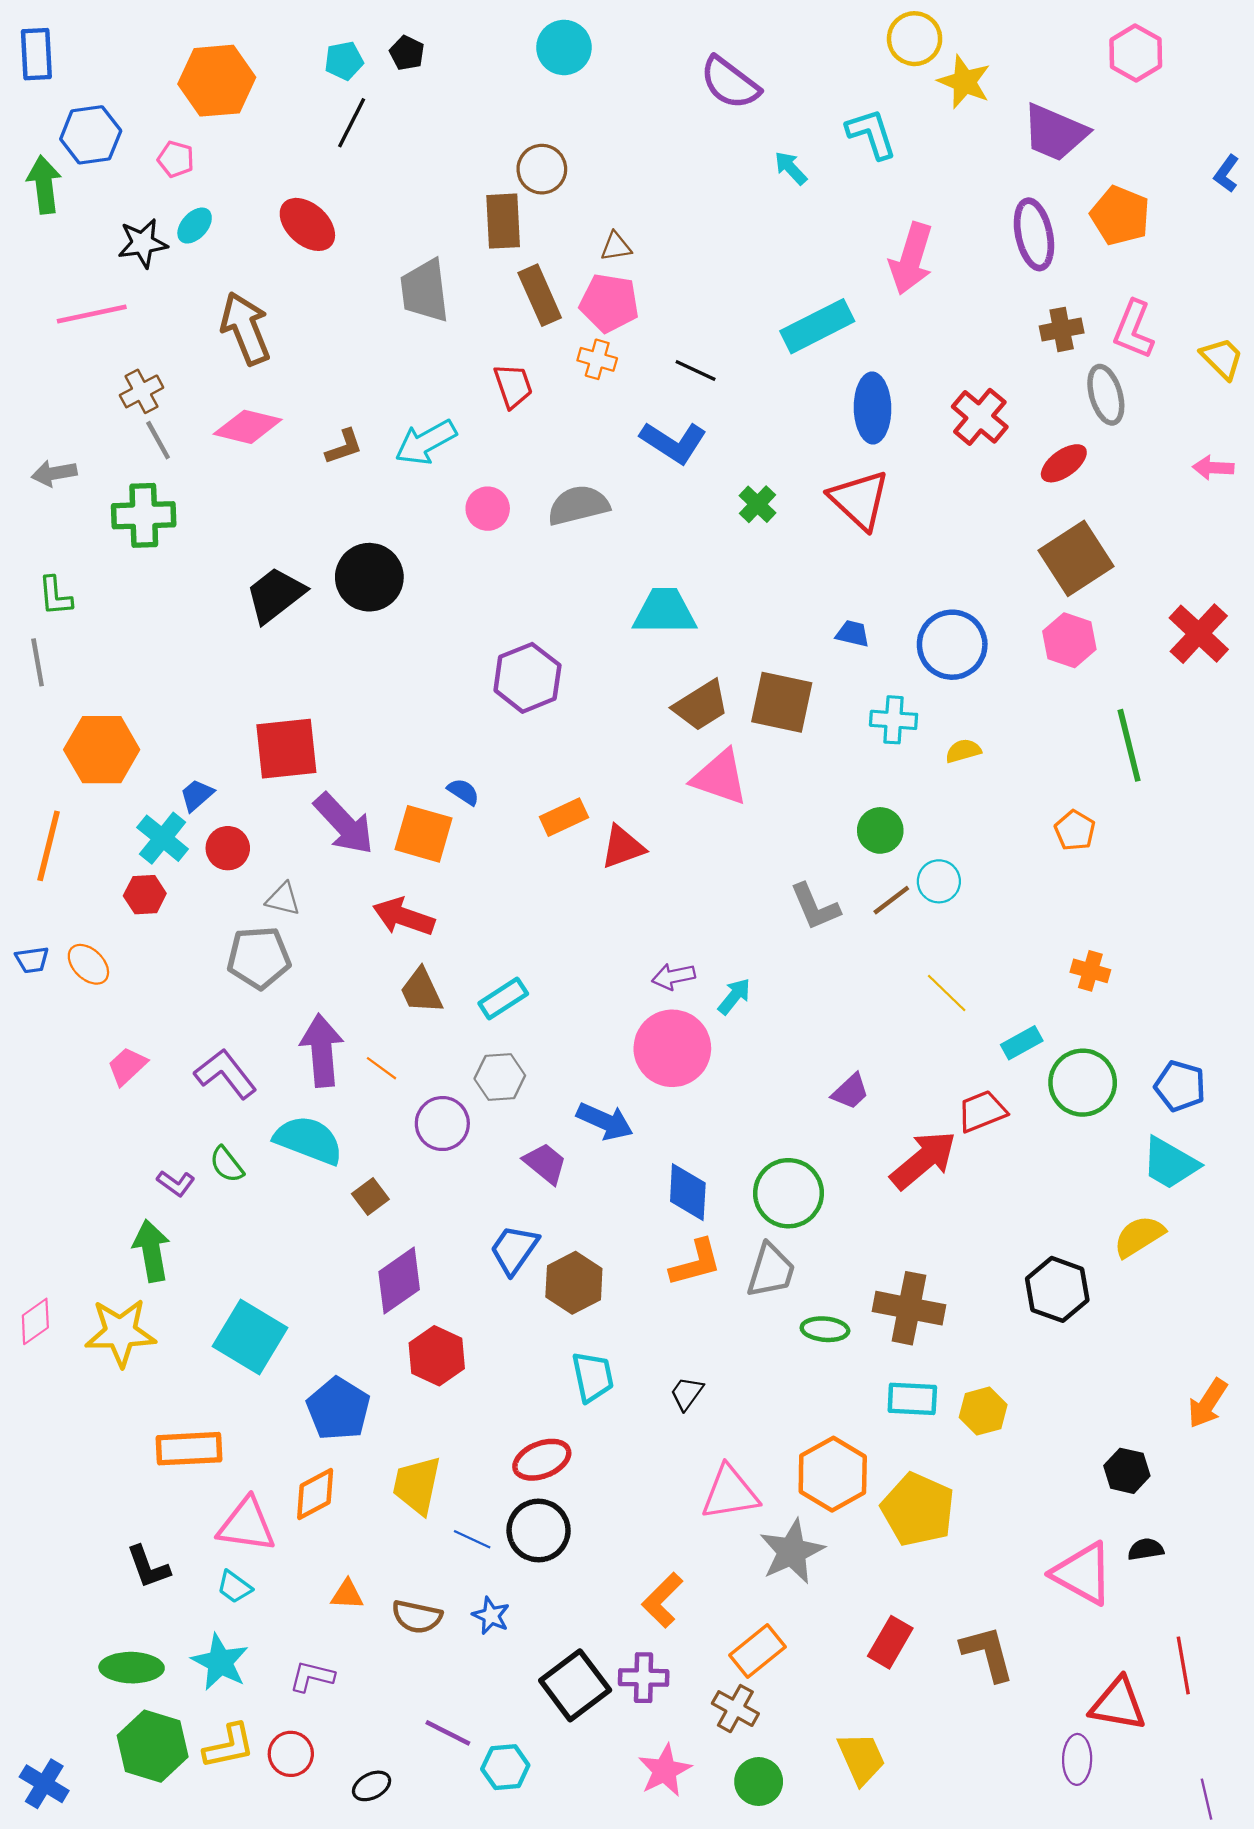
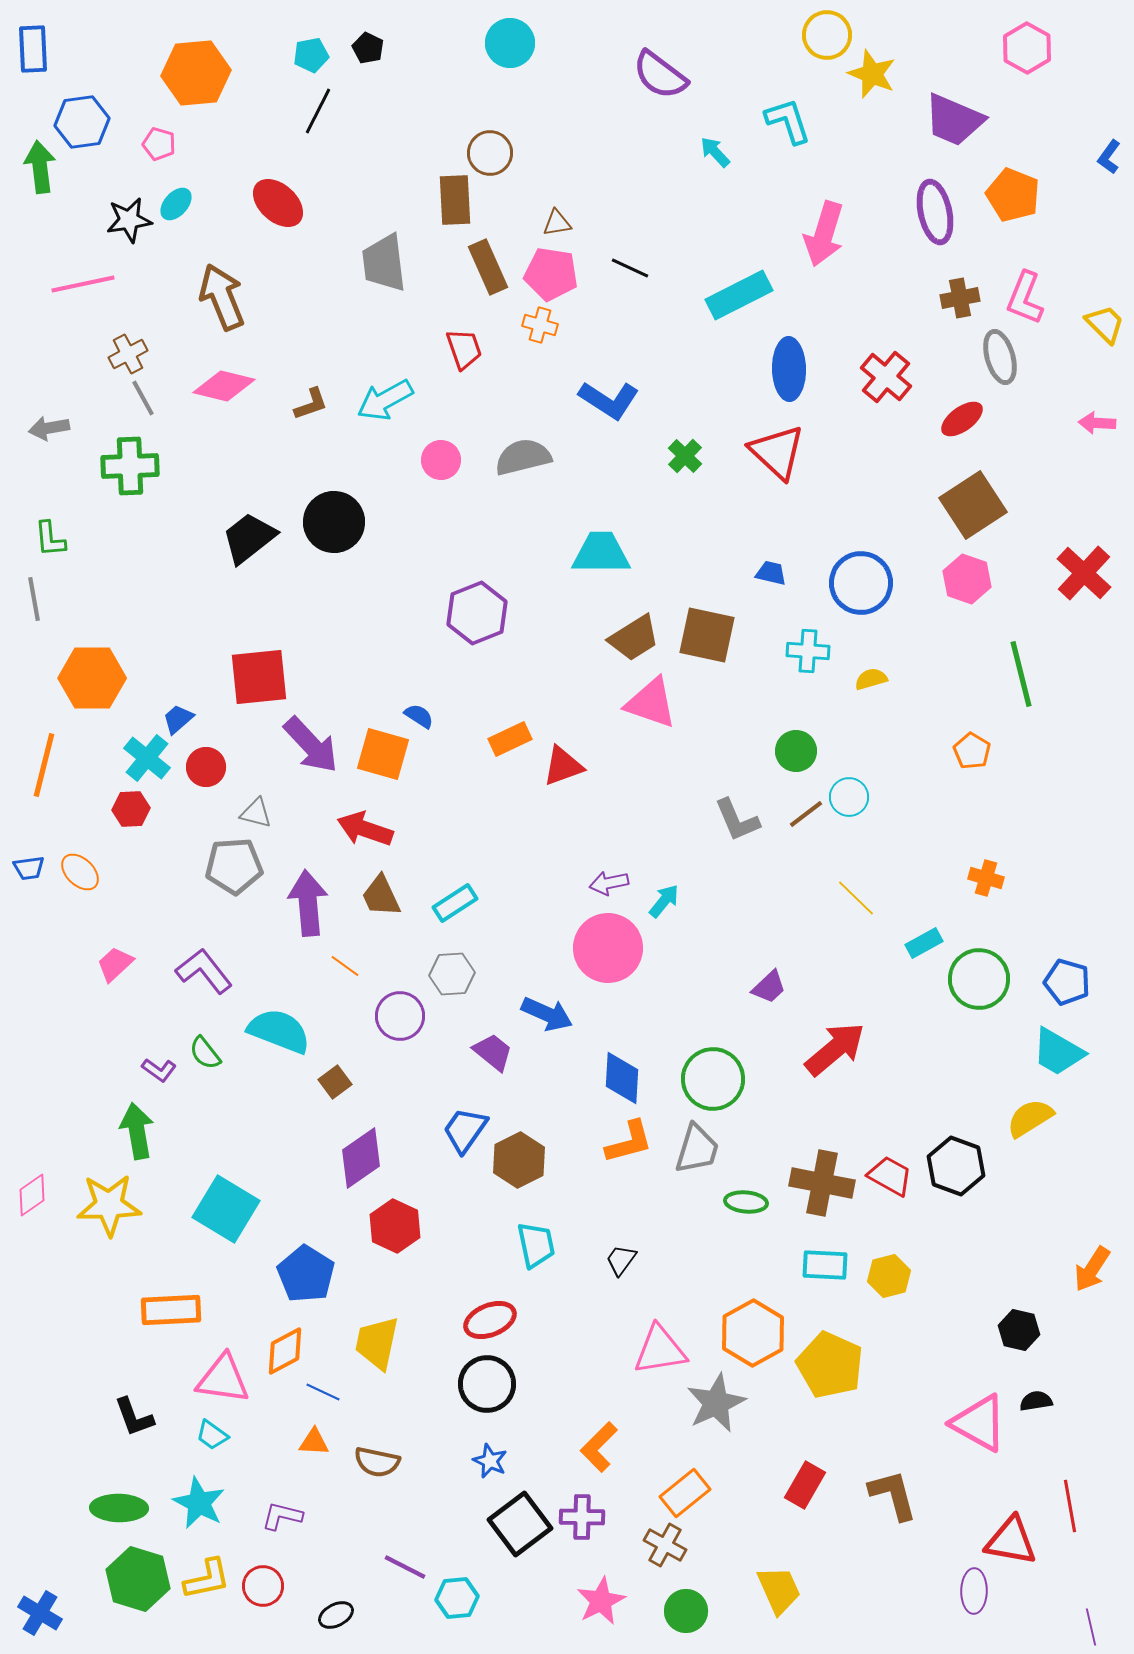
black line: (696, 370) -> (630, 268), moved
purple arrow: (322, 1051) -> (308, 903), moved
red trapezoid: (982, 1111) -> (890, 1176), moved, turned 51
blue line: (472, 1539) -> (323, 1392), moved
blue star: (491, 1616) -> (490, 1461), moved

